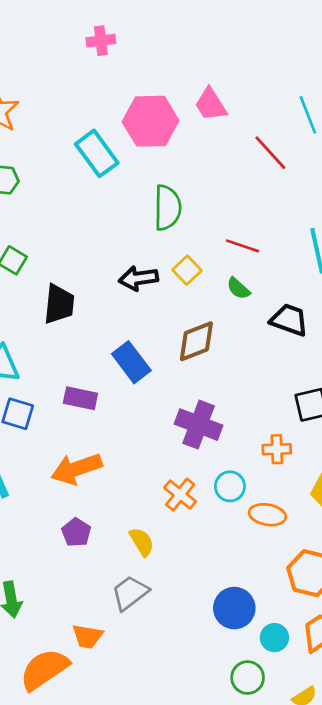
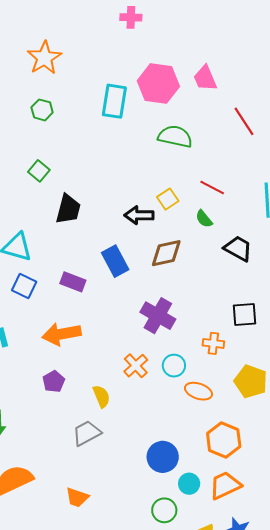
cyan rectangle: (97, 153) -> (114, 101), turned 36
green semicircle: (168, 208) -> (175, 136), moved, turned -88
black arrow: (138, 278) -> (139, 215), moved
orange trapezoid: (88, 636) -> (77, 497), moved

